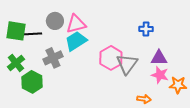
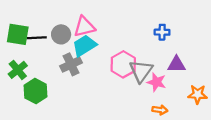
gray circle: (55, 21) -> (61, 34), moved
gray cross: (53, 58) -> (71, 64), moved
pink star: (160, 75) -> (157, 82), moved

